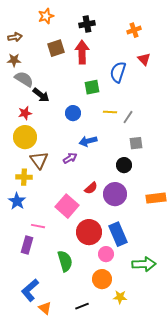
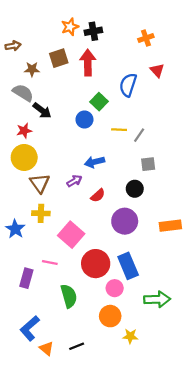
orange star: (46, 16) -> (70, 27), moved
brown star: (14, 60) -> (32, 69), moved
green square: (92, 87) -> (99, 102), turned -35
blue circle: (73, 113) -> (84, 120), moved
yellow cross: (24, 177) -> (41, 213), moved
red semicircle: (91, 188) -> (98, 195), moved
pink line: (38, 226) -> (50, 262), moved
black line: (82, 306) -> (77, 346), moved

